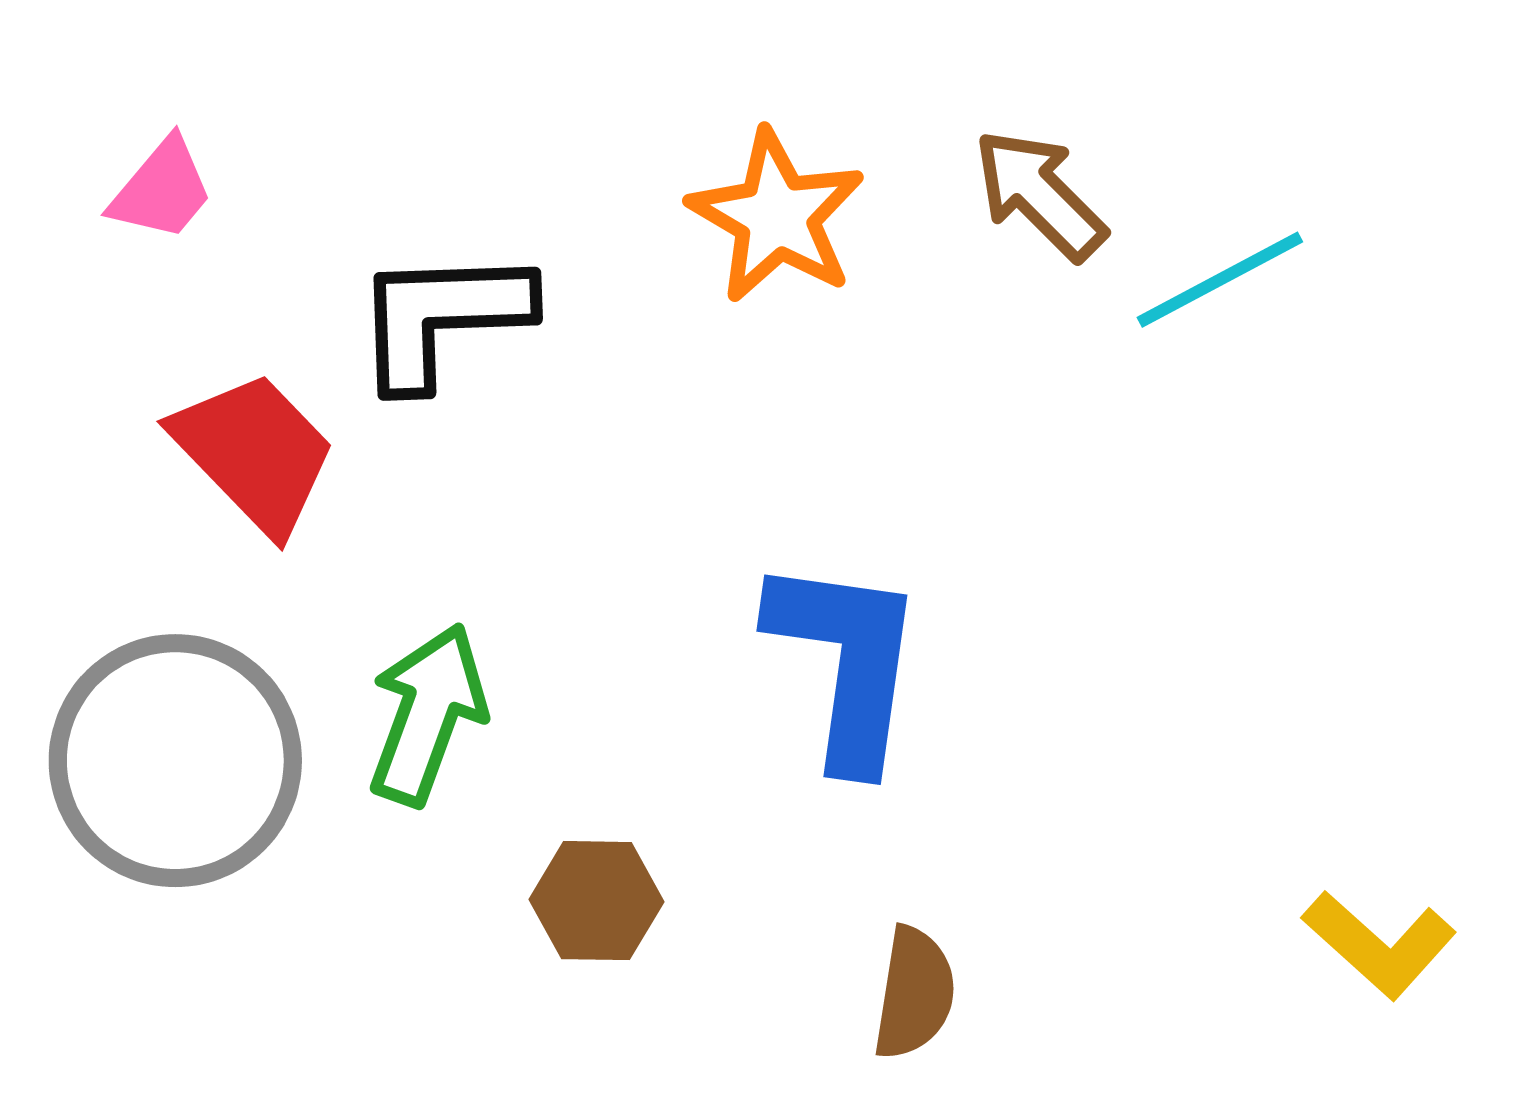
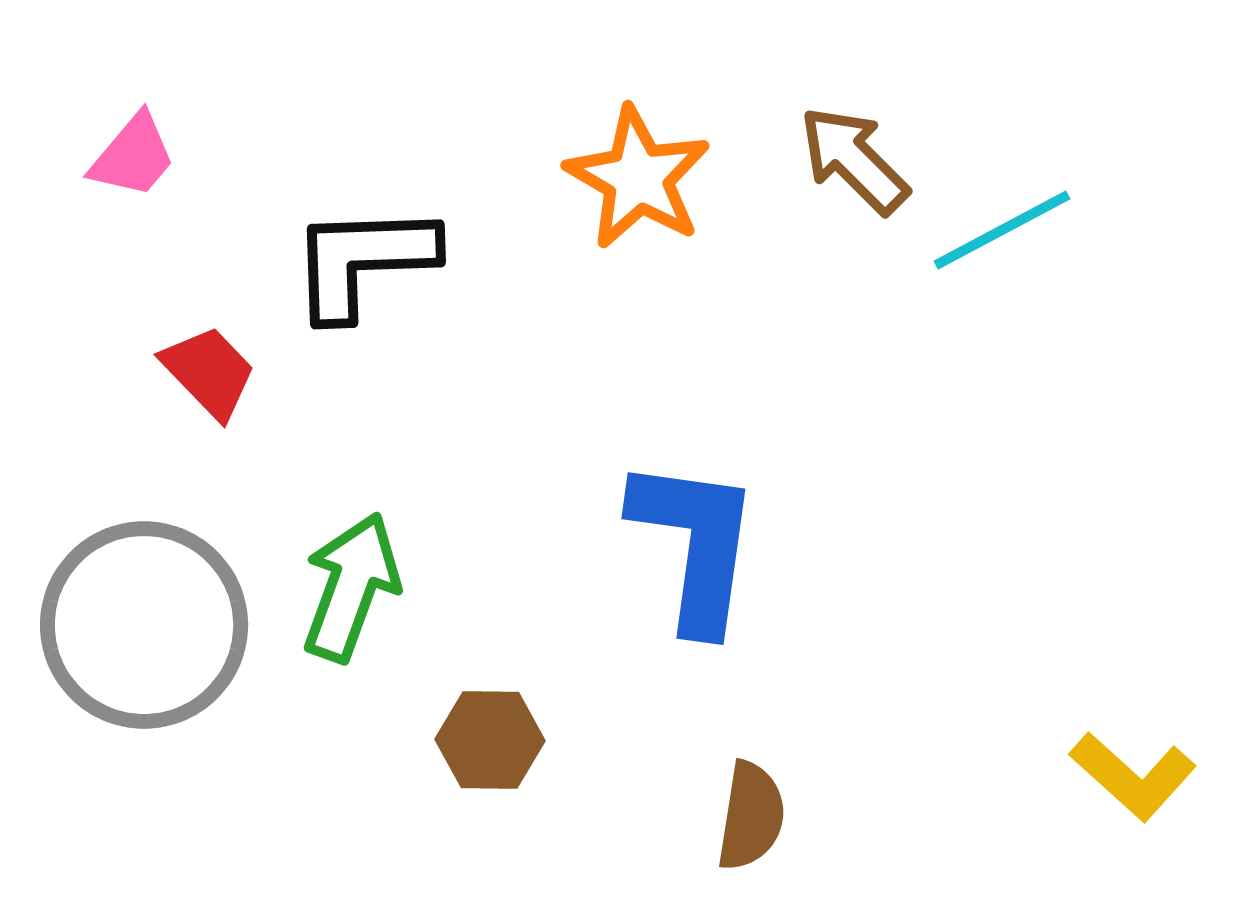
red trapezoid: (254, 453) -> (209, 372), size x0.7

